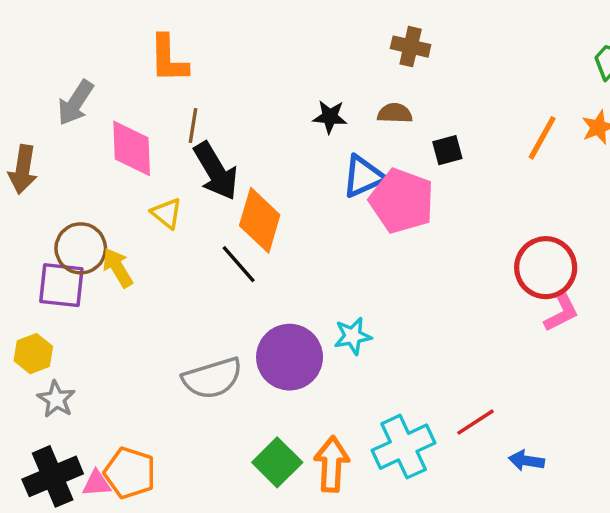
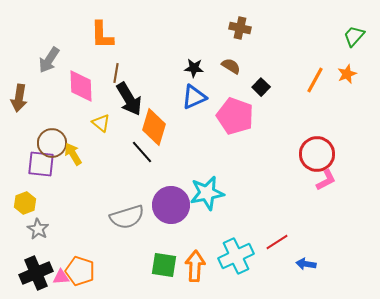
brown semicircle: (395, 113) -> (231, 66), turned 30
black square: (447, 150) -> (261, 87), turned -30
blue triangle: (363, 176) -> (194, 97), moved
cyan star: (353, 336) -> (207, 193), size x1.6
green square: (277, 462) -> (164, 265), turned -36

